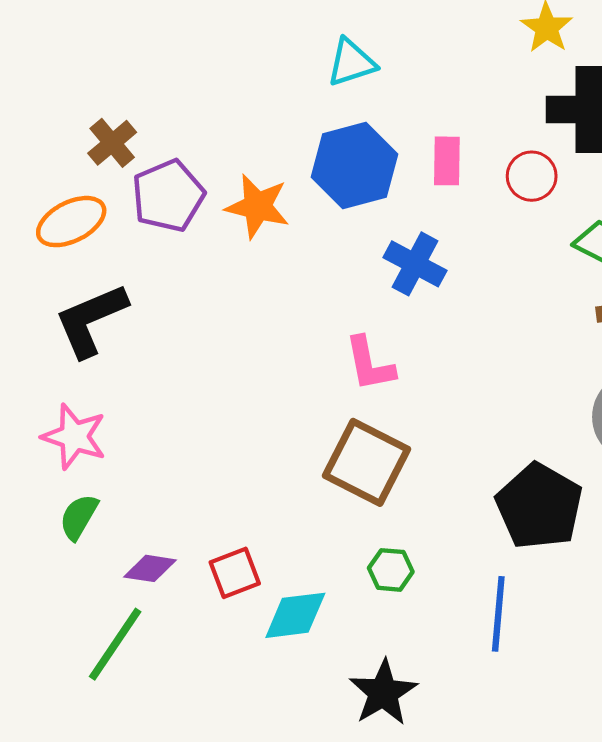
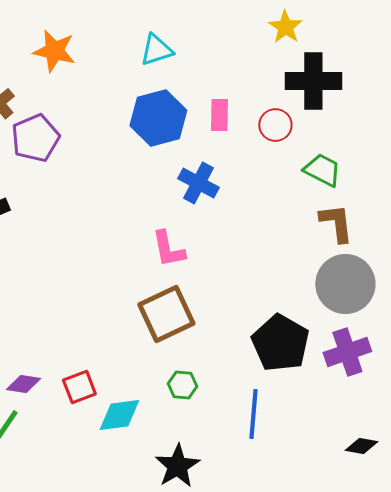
orange star: (257, 206) -> (54, 51), moved
brown square: (367, 462) -> (166, 314), turned 38

